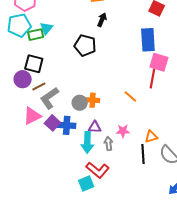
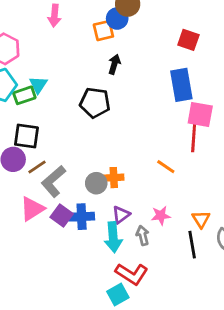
purple triangle: (95, 127) -> (121, 215), turned -32
orange triangle: (151, 137) -> (201, 219), turned -40

